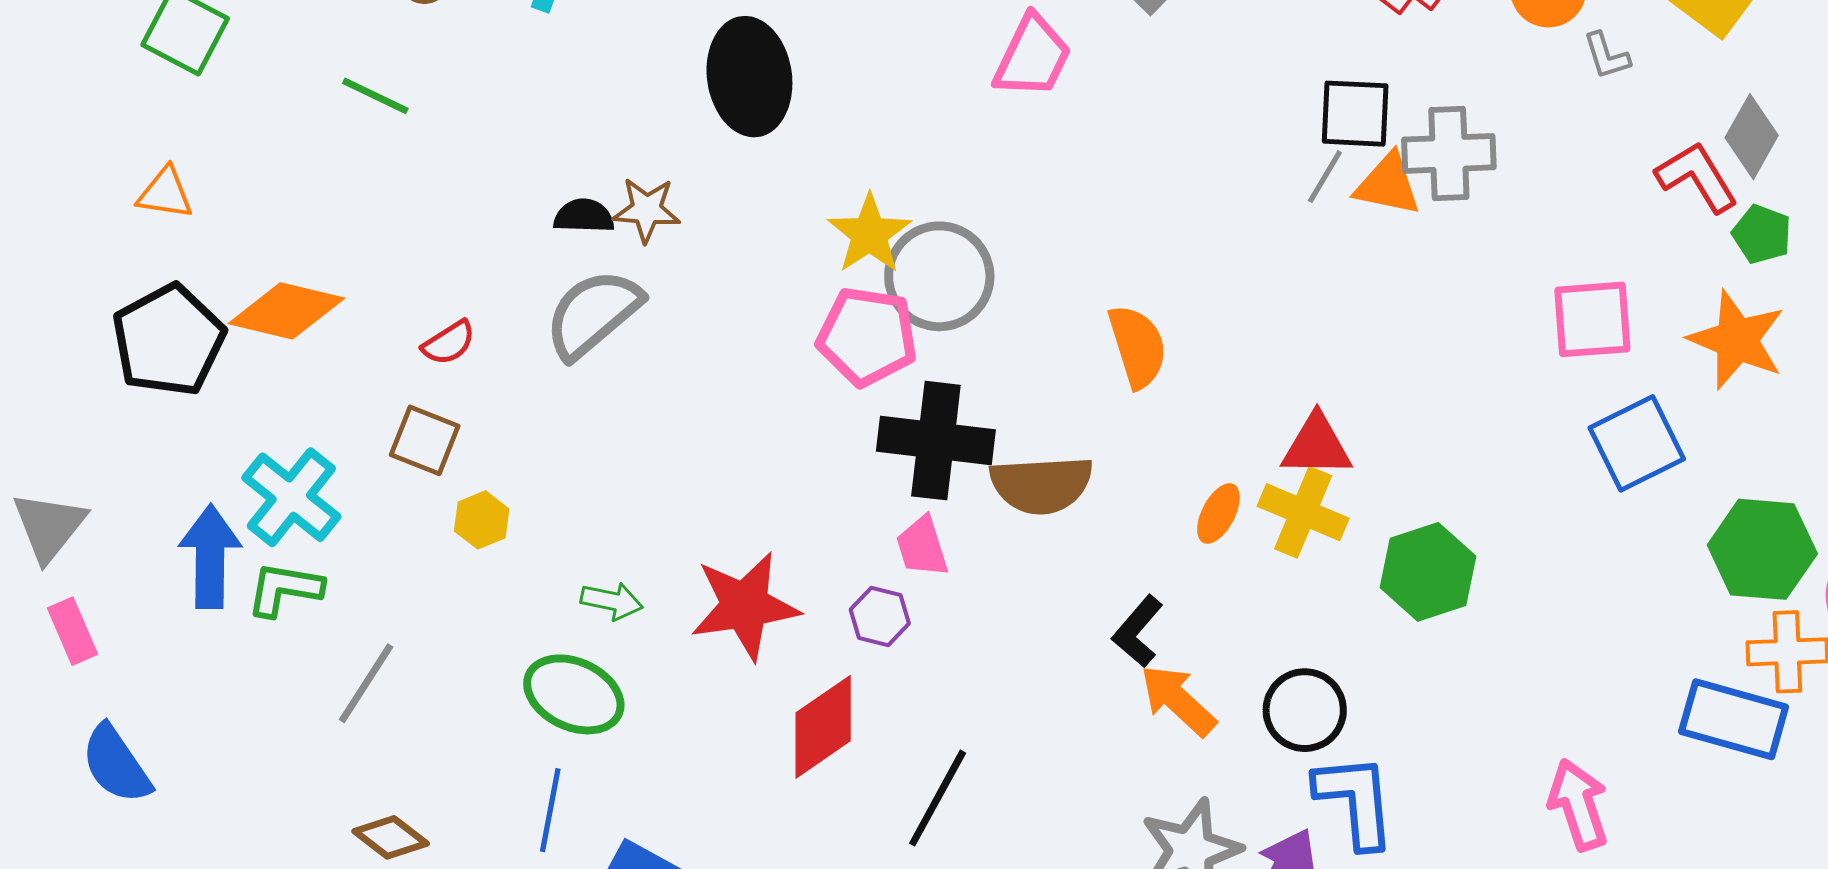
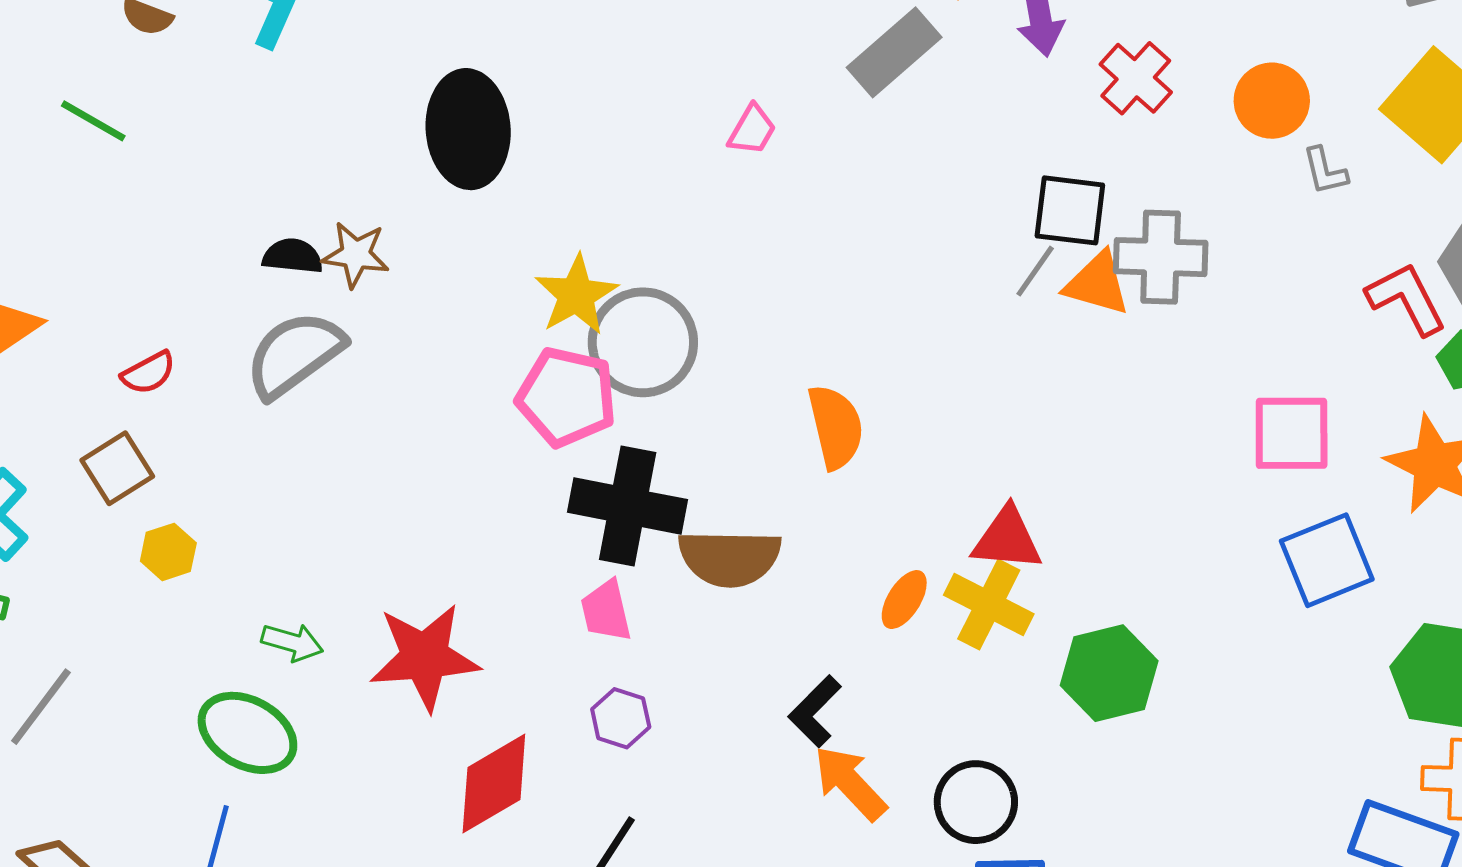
pink trapezoid: (1033, 57) -> (752, 130), size x0.6
brown square: (425, 440) -> (117, 468), turned 32
purple hexagon: (880, 616) -> (621, 718), moved

